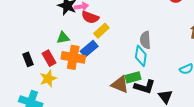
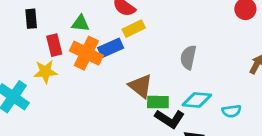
cyan diamond: (141, 56) -> (197, 100), moved, turned 70
black rectangle: (28, 59) -> (31, 19), moved
brown triangle: (120, 84) -> (140, 86), moved

